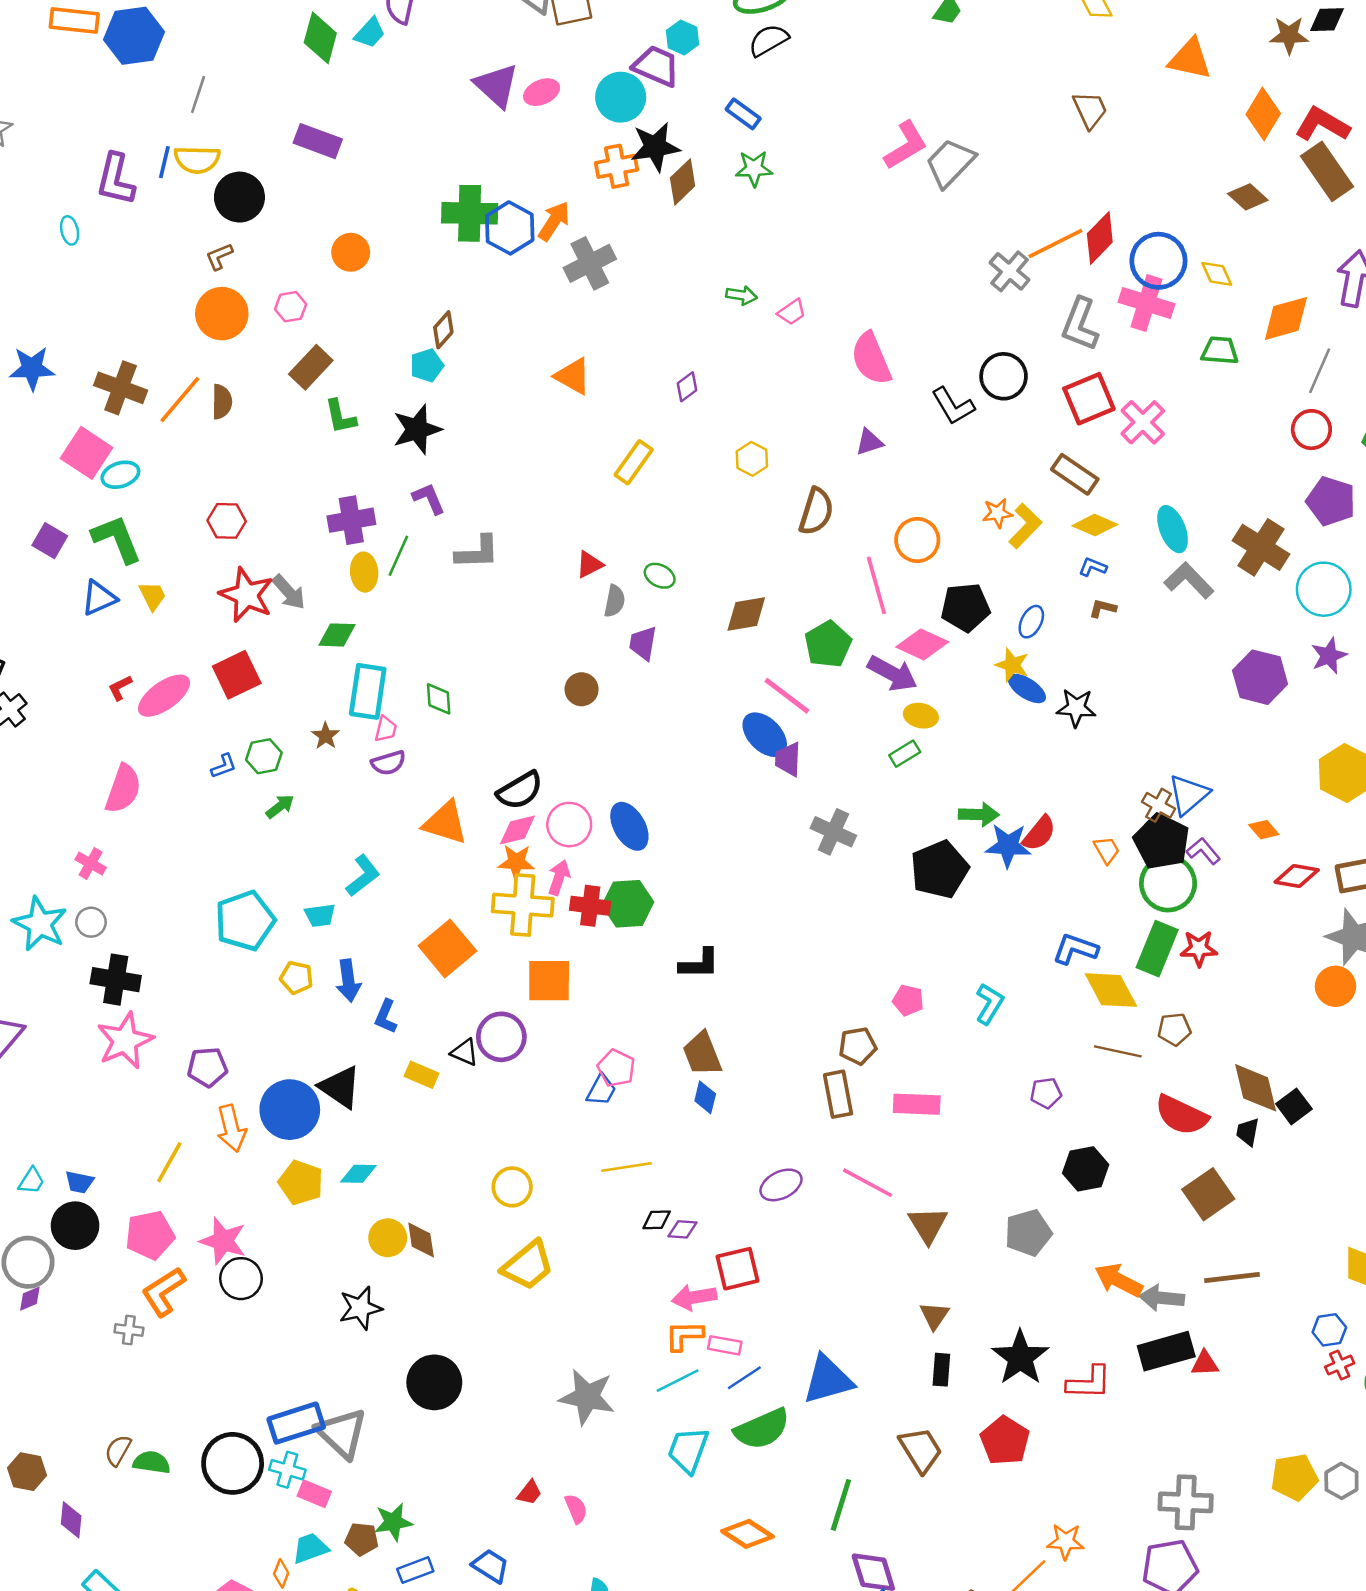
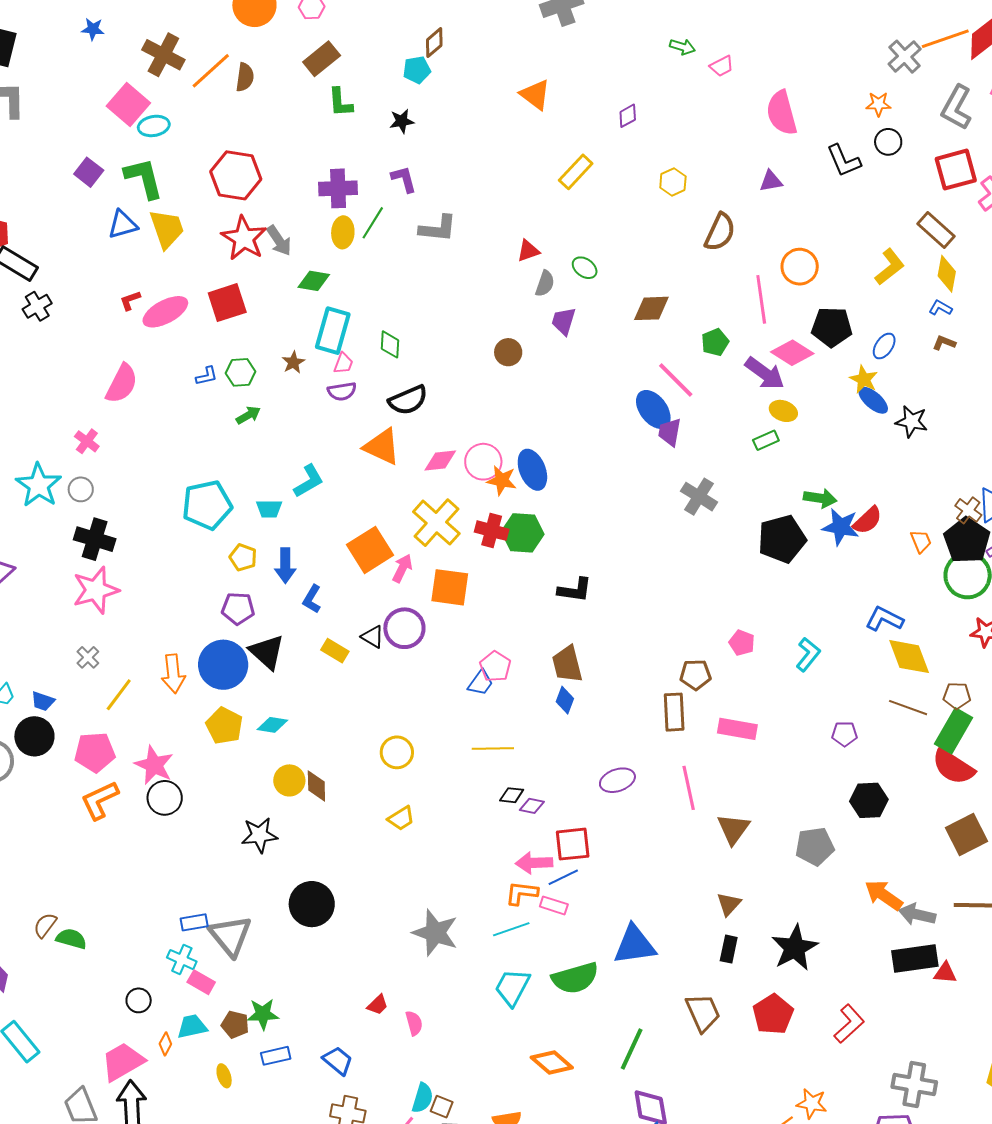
blue star: (32, 368) -> (93, 29), size x0.6
black circle: (1004, 376) -> (888, 142), size x0.7
black star: (417, 429) -> (402, 121), size x0.6
orange star: (998, 513) -> (878, 104), moved
red hexagon: (227, 521) -> (236, 175), size x1.6
yellow diamond: (1095, 525) -> (947, 274), turned 69
yellow trapezoid: (152, 596) -> (167, 229), size x1.6
green pentagon: (828, 644) -> (715, 342), size x0.7
black semicircle: (520, 790) -> (408, 400), moved
orange star: (516, 862) -> (502, 480), moved
pink arrow: (559, 878) -> (402, 568), moved
yellow cross: (523, 905) -> (436, 523), turned 30
green rectangle: (1157, 949) -> (954, 731), moved
purple pentagon: (207, 1067) -> (238, 608), moved
pink line: (868, 1183) -> (689, 788), turned 42
yellow trapezoid: (528, 1265) -> (401, 818), size x0.6
gray cross: (129, 1330) -> (88, 657), moved, turned 30
blue line: (744, 1378) -> (563, 877), moved
red L-shape: (1089, 1383) -> (849, 1024), moved, turned -51
blue rectangle: (296, 1423) -> (194, 922), size x0.6
black circle: (233, 1463) -> (139, 1000), moved, size x0.5

